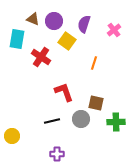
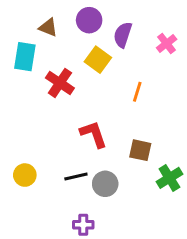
purple circle: (54, 21) -> (89, 20), moved
gray circle: (81, 119) -> (105, 184), moved
green cross: (116, 122) -> (169, 178), turned -30
yellow circle: (12, 136) -> (25, 175), moved

